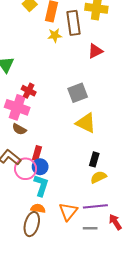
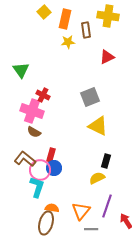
brown rectangle: (73, 23) -> (86, 30), size x0.7
yellow semicircle: (98, 177) -> (97, 178), moved
cyan L-shape: (41, 185) -> (37, 187), moved
purple line: (95, 206) -> (107, 206), turned -65
gray line: (90, 228) -> (91, 229), moved

